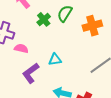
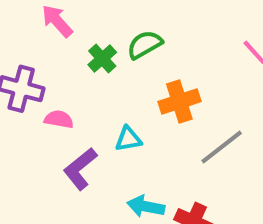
green semicircle: (65, 13) -> (145, 45), turned 30
orange cross: (92, 26) -> (179, 102), moved

